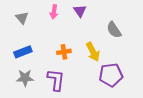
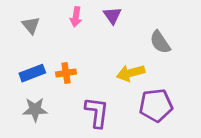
orange cross: (64, 52) -> (66, 73), moved
yellow arrow: (93, 52) -> (131, 73), turned 102
purple L-shape: (56, 80) -> (97, 112), moved

